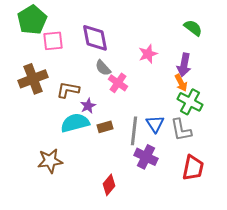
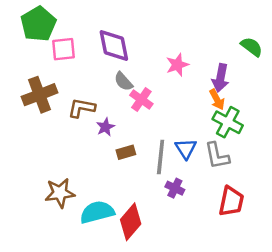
green semicircle: (193, 28) -> (252, 47), moved
cyan semicircle: (75, 123) -> (97, 212), moved
purple cross: (146, 157) -> (175, 188), size x0.7
red diamond: (109, 185) -> (131, 222), size x1.4

